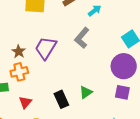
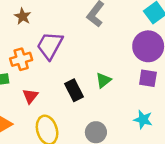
purple trapezoid: (46, 48) -> (50, 45), moved
brown star: (19, 51) -> (23, 16), moved

